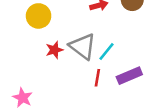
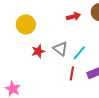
gray triangle: (83, 46) -> (60, 49), size x0.7

